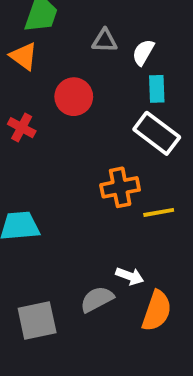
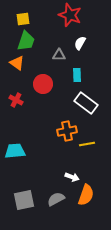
white semicircle: (143, 52) -> (80, 43), moved
cyan rectangle: (157, 89) -> (77, 75), moved
gray semicircle: (97, 299) -> (56, 199), moved

